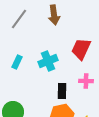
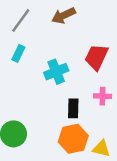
brown arrow: (54, 15) -> (63, 16), turned 72
cyan rectangle: (17, 62) -> (18, 53), moved

